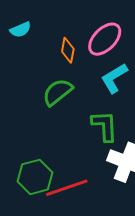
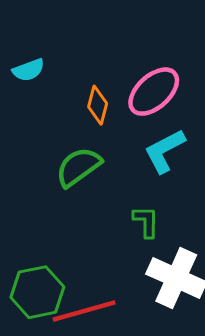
green L-shape: (105, 126) -> (146, 222), size x0.7

